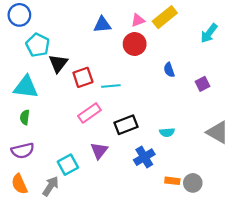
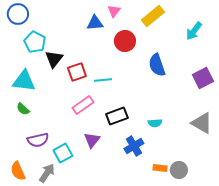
pink triangle: (138, 20) -> (114, 11), moved, turned -32
blue semicircle: (169, 70) -> (157, 65), size x1.6
purple square: (202, 84) -> (203, 78), moved, size x1.5
green semicircle: (25, 117) -> (23, 109), turned -56
purple semicircle: (23, 151) -> (38, 140), moved

